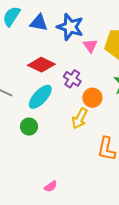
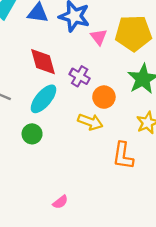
red diamond: (41, 65) -> (43, 62), turned 52
yellow arrow: (80, 118) -> (90, 122), turned -95

